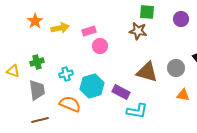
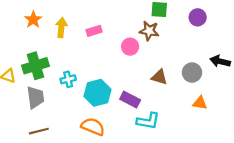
yellow arrow: (60, 28) -> (61, 27), turned -72
pink circle: (100, 46) -> (130, 47), moved
green cross: (37, 62) -> (35, 66), size x1.6
brown triangle: (147, 72) -> (159, 77), size x0.7
orange semicircle: (70, 104) -> (93, 127), moved

